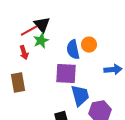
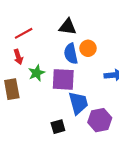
black triangle: (42, 25) -> (68, 27), moved, turned -42
green star: (41, 41) -> (36, 73), moved

